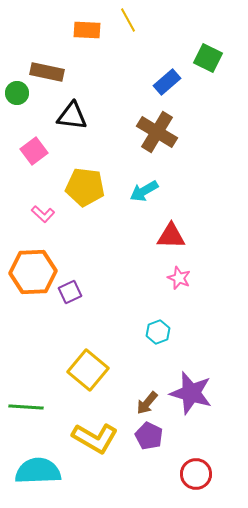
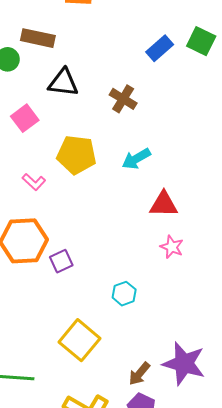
green square: (208, 58) -> (201, 41), moved
brown cross: (157, 132) -> (123, 99), moved, size x0.7
cyan hexagon: (158, 332) -> (124, 294), moved

